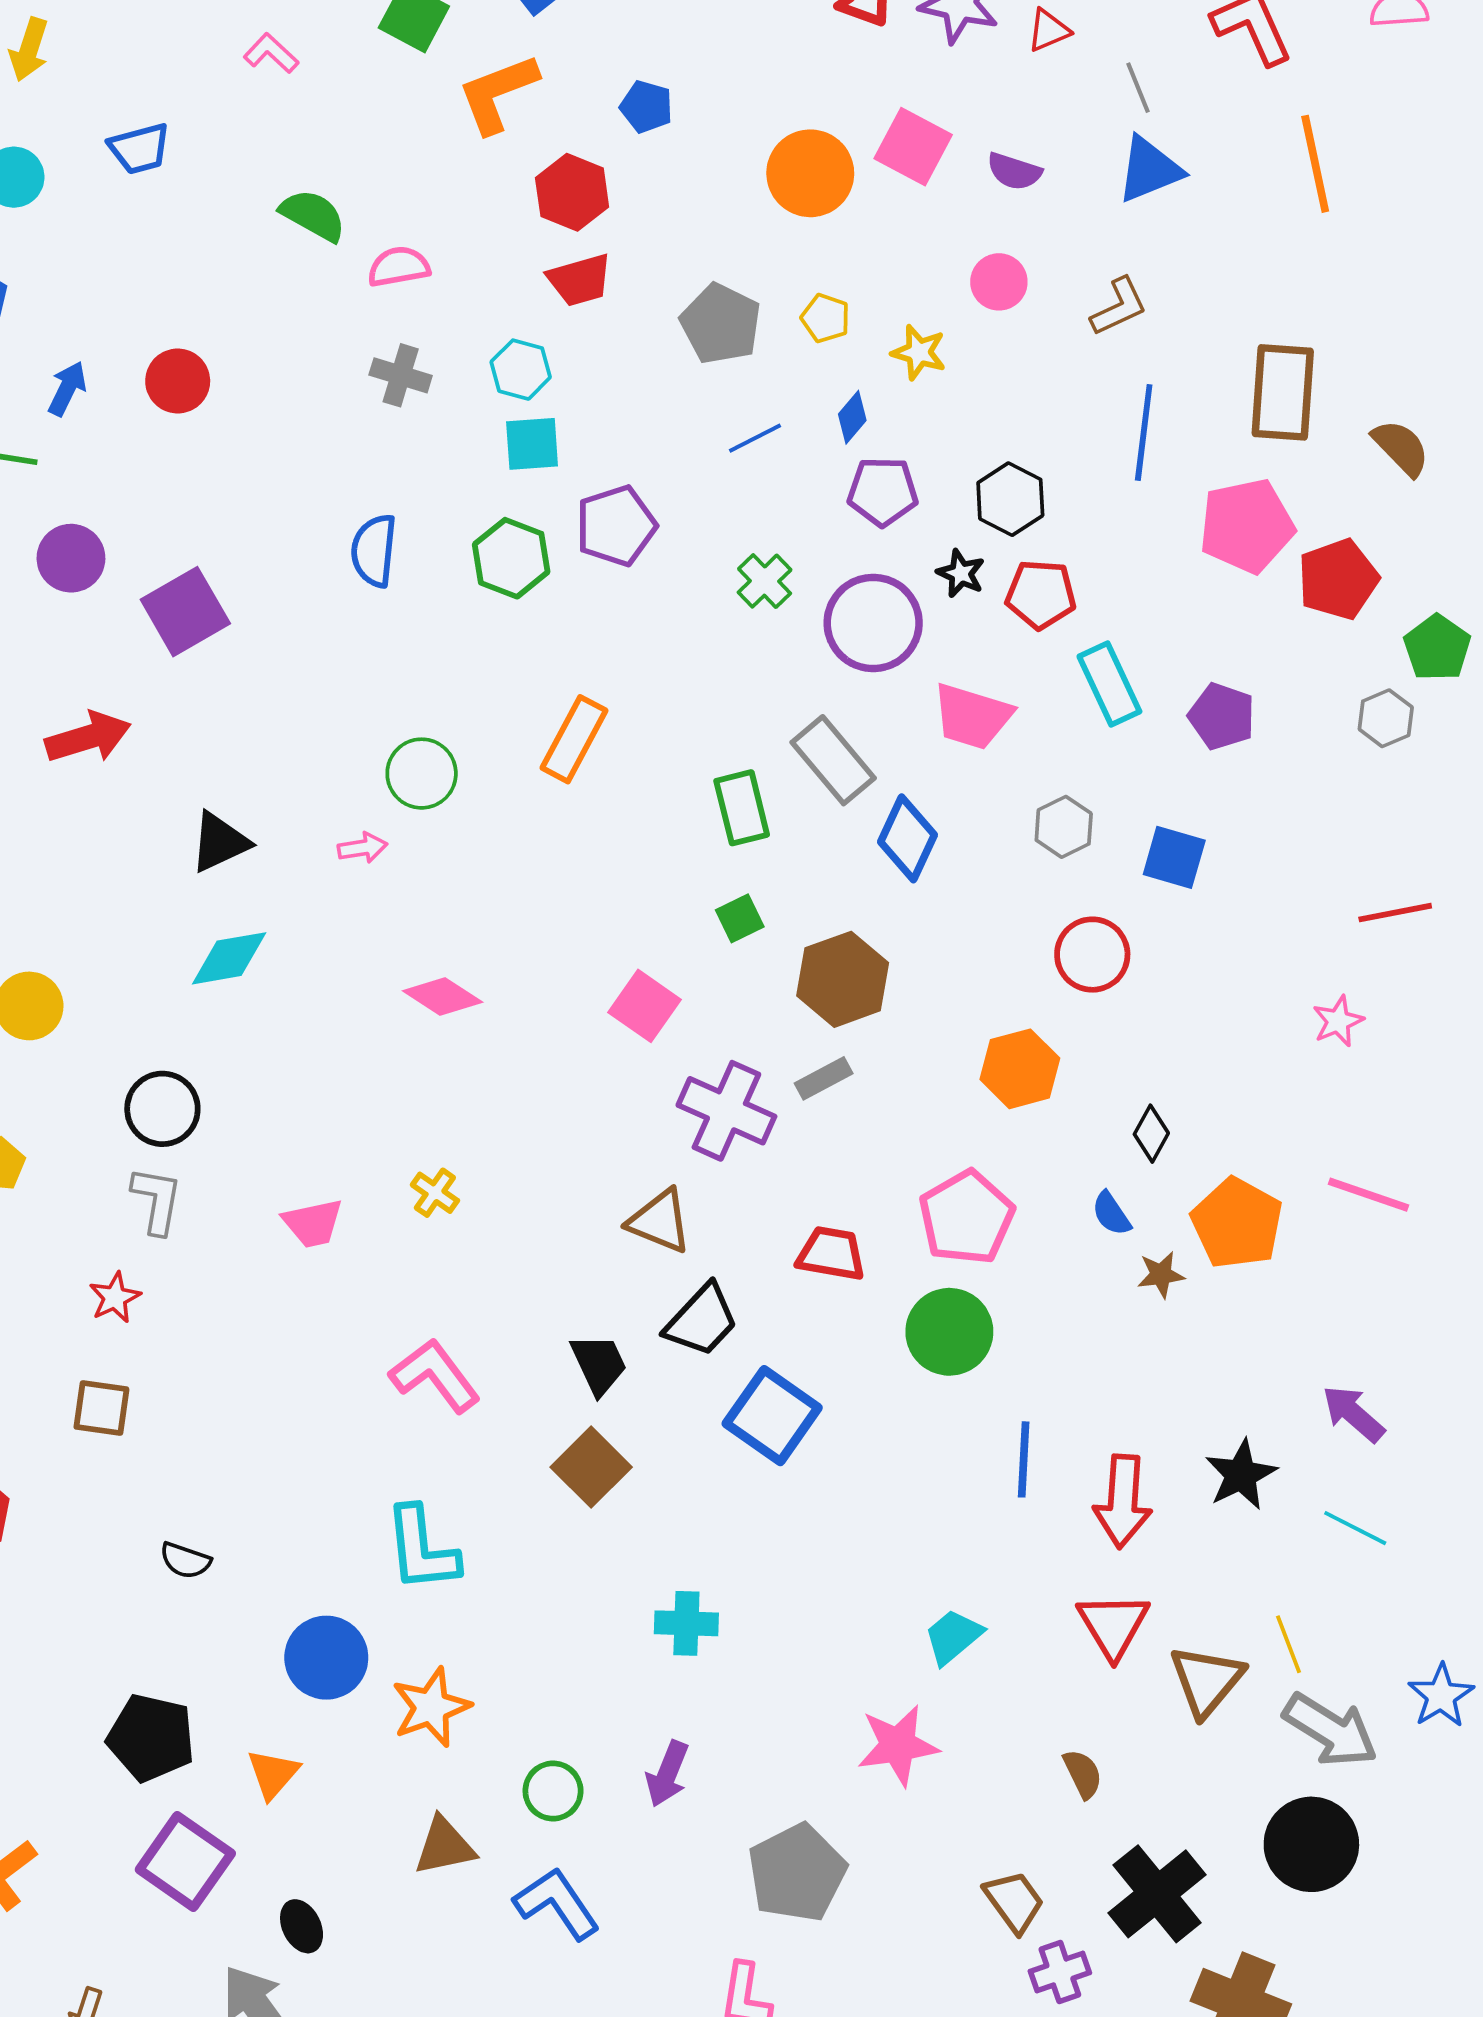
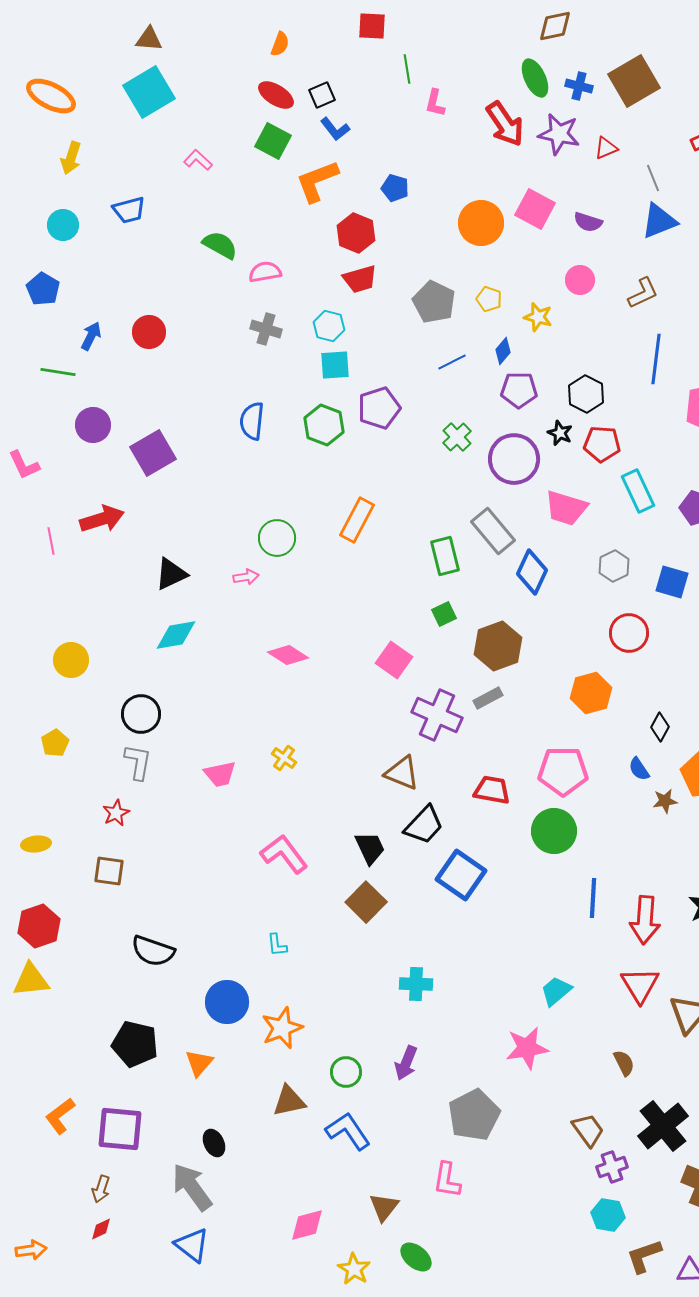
pink pentagon: (967, 1217) -> (563, 771), turned 30
cyan L-shape: (422, 1549) -> (277, 945), size x0.5
black semicircle: (185, 1560) -> (153, 951), size x1.6
purple square: (185, 1861) -> (120, 1129), moved, turned -30

